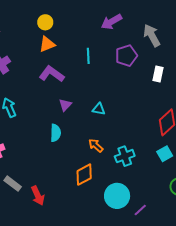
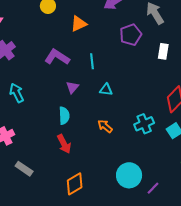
orange triangle: (47, 44) -> (79, 24), moved
cyan line: (88, 56) -> (92, 61), moved
cyan cross: (125, 156) -> (144, 124), moved
orange diamond: (84, 175) -> (75, 184), moved
red arrow: (38, 196) -> (64, 144), moved

